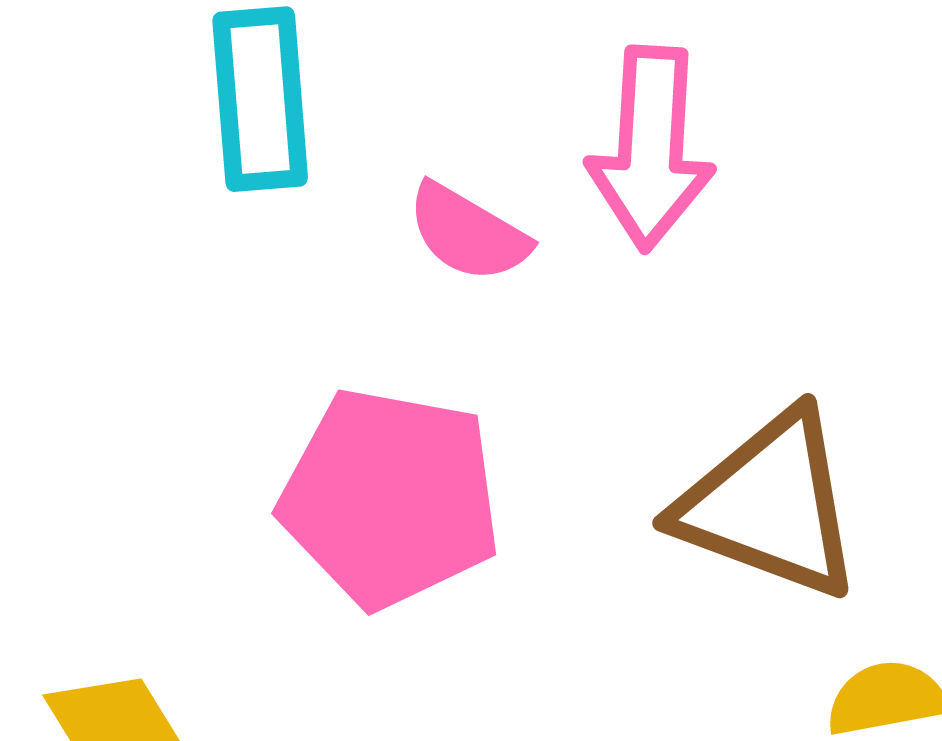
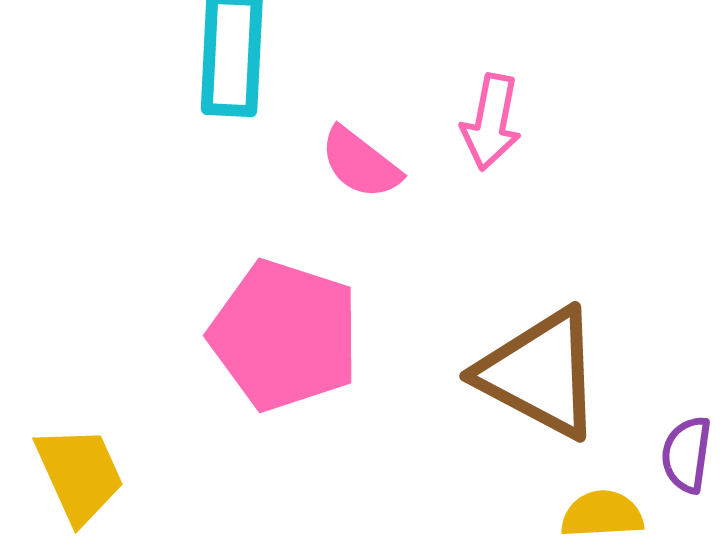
pink arrow: (651, 148) -> (491, 122), size x0.7

